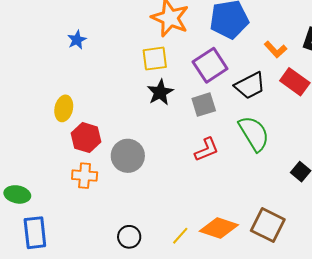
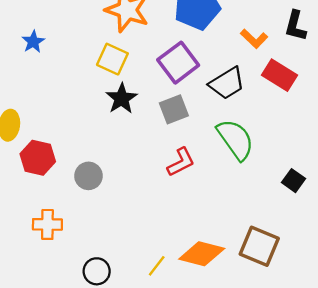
blue star: (77, 40) -> (33, 42), moved
yellow square: (155, 59) -> (112, 59), turned 36
gray circle: (128, 156) -> (88, 176), size x0.7
orange cross: (85, 176) -> (47, 224), moved

